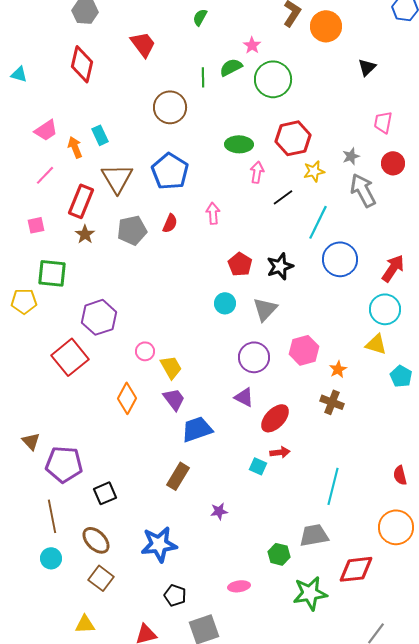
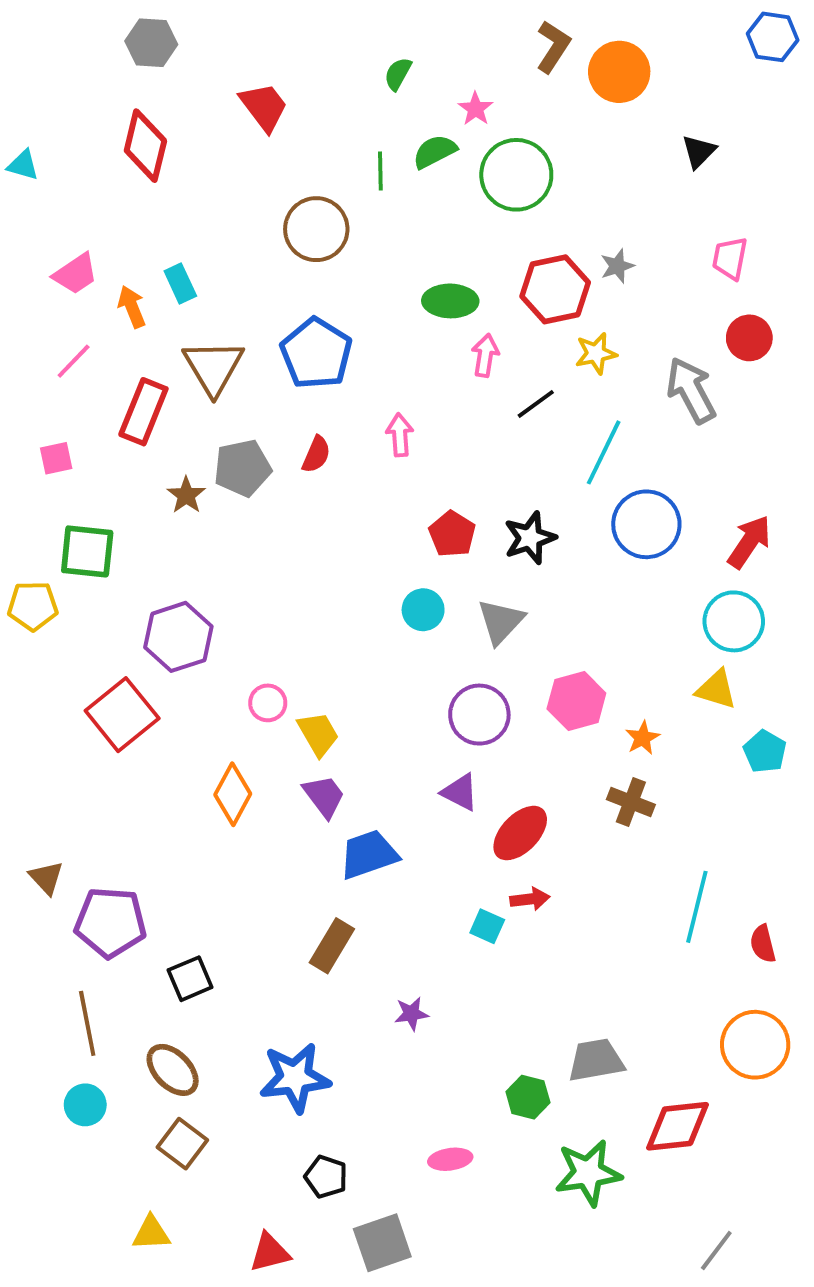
green semicircle: (200, 17) -> (398, 74), moved
gray star: (351, 156) -> (617, 266), moved
brown star: (85, 234) -> (186, 495), moved
cyan line: (333, 486) -> (697, 907), moved

